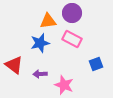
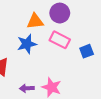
blue square: (96, 64) -> (87, 51), moved
purple arrow: (40, 74) -> (27, 88), moved

